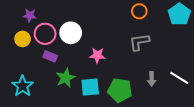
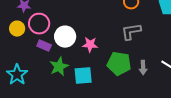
white circle: (71, 33) -> (65, 37), moved
green pentagon: (120, 90) -> (119, 64), moved

